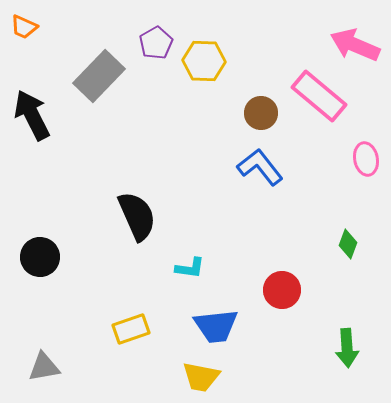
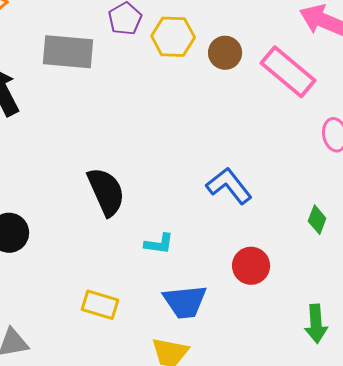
gray rectangle: (99, 76) -> (68, 52), turned 51
brown circle: (261, 113) -> (225, 53), moved
blue L-shape: (260, 167) -> (229, 186), moved
yellow rectangle: (131, 329) -> (100, 305), turned 36

